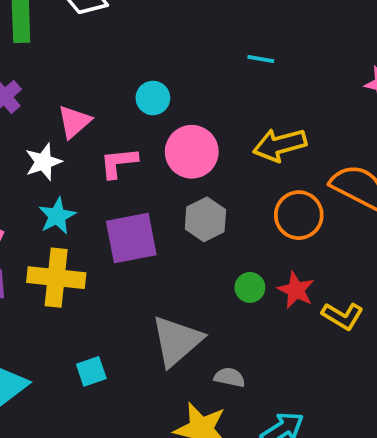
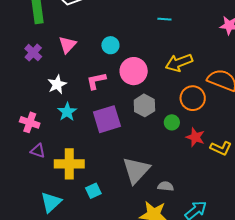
pink triangle: (74, 122) -> (67, 45), moved
yellow cross: (56, 278) -> (69, 164), moved
green circle: (250, 287) -> (172, 122), moved

